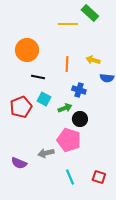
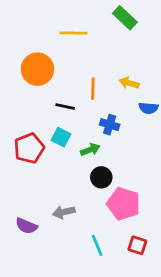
yellow line: (68, 24) -> (74, 33), moved
black line: (38, 77) -> (65, 107), moved
black circle: (80, 119) -> (101, 177), moved
pink pentagon: (69, 140) -> (123, 204), moved

